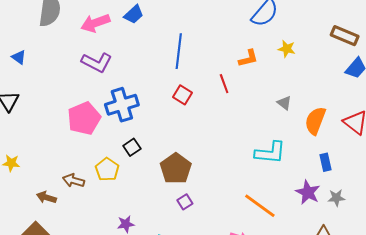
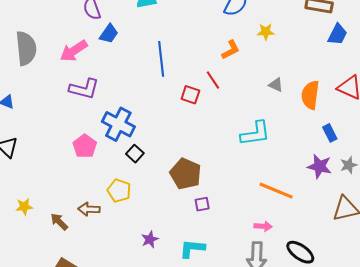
red square: (182, 95) -> (190, 95), moved
blue cross: (122, 105) -> (118, 124), turned -32
pink pentagon: (84, 118) -> (85, 146), size x0.7
black square: (132, 147) -> (135, 154), moved
cyan L-shape: (270, 153) -> (255, 134), moved
brown arrow: (46, 197) -> (59, 222), moved, turned 42
purple square: (185, 202) -> (202, 204), turned 35

